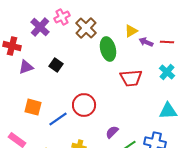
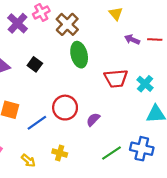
yellow triangle: (131, 31) -> (116, 14), moved, turned -40
green ellipse: (108, 49) -> (79, 55), moved
cyan cross: (167, 72) -> (145, 84), moved
purple semicircle: (112, 132) -> (93, 119), moved

